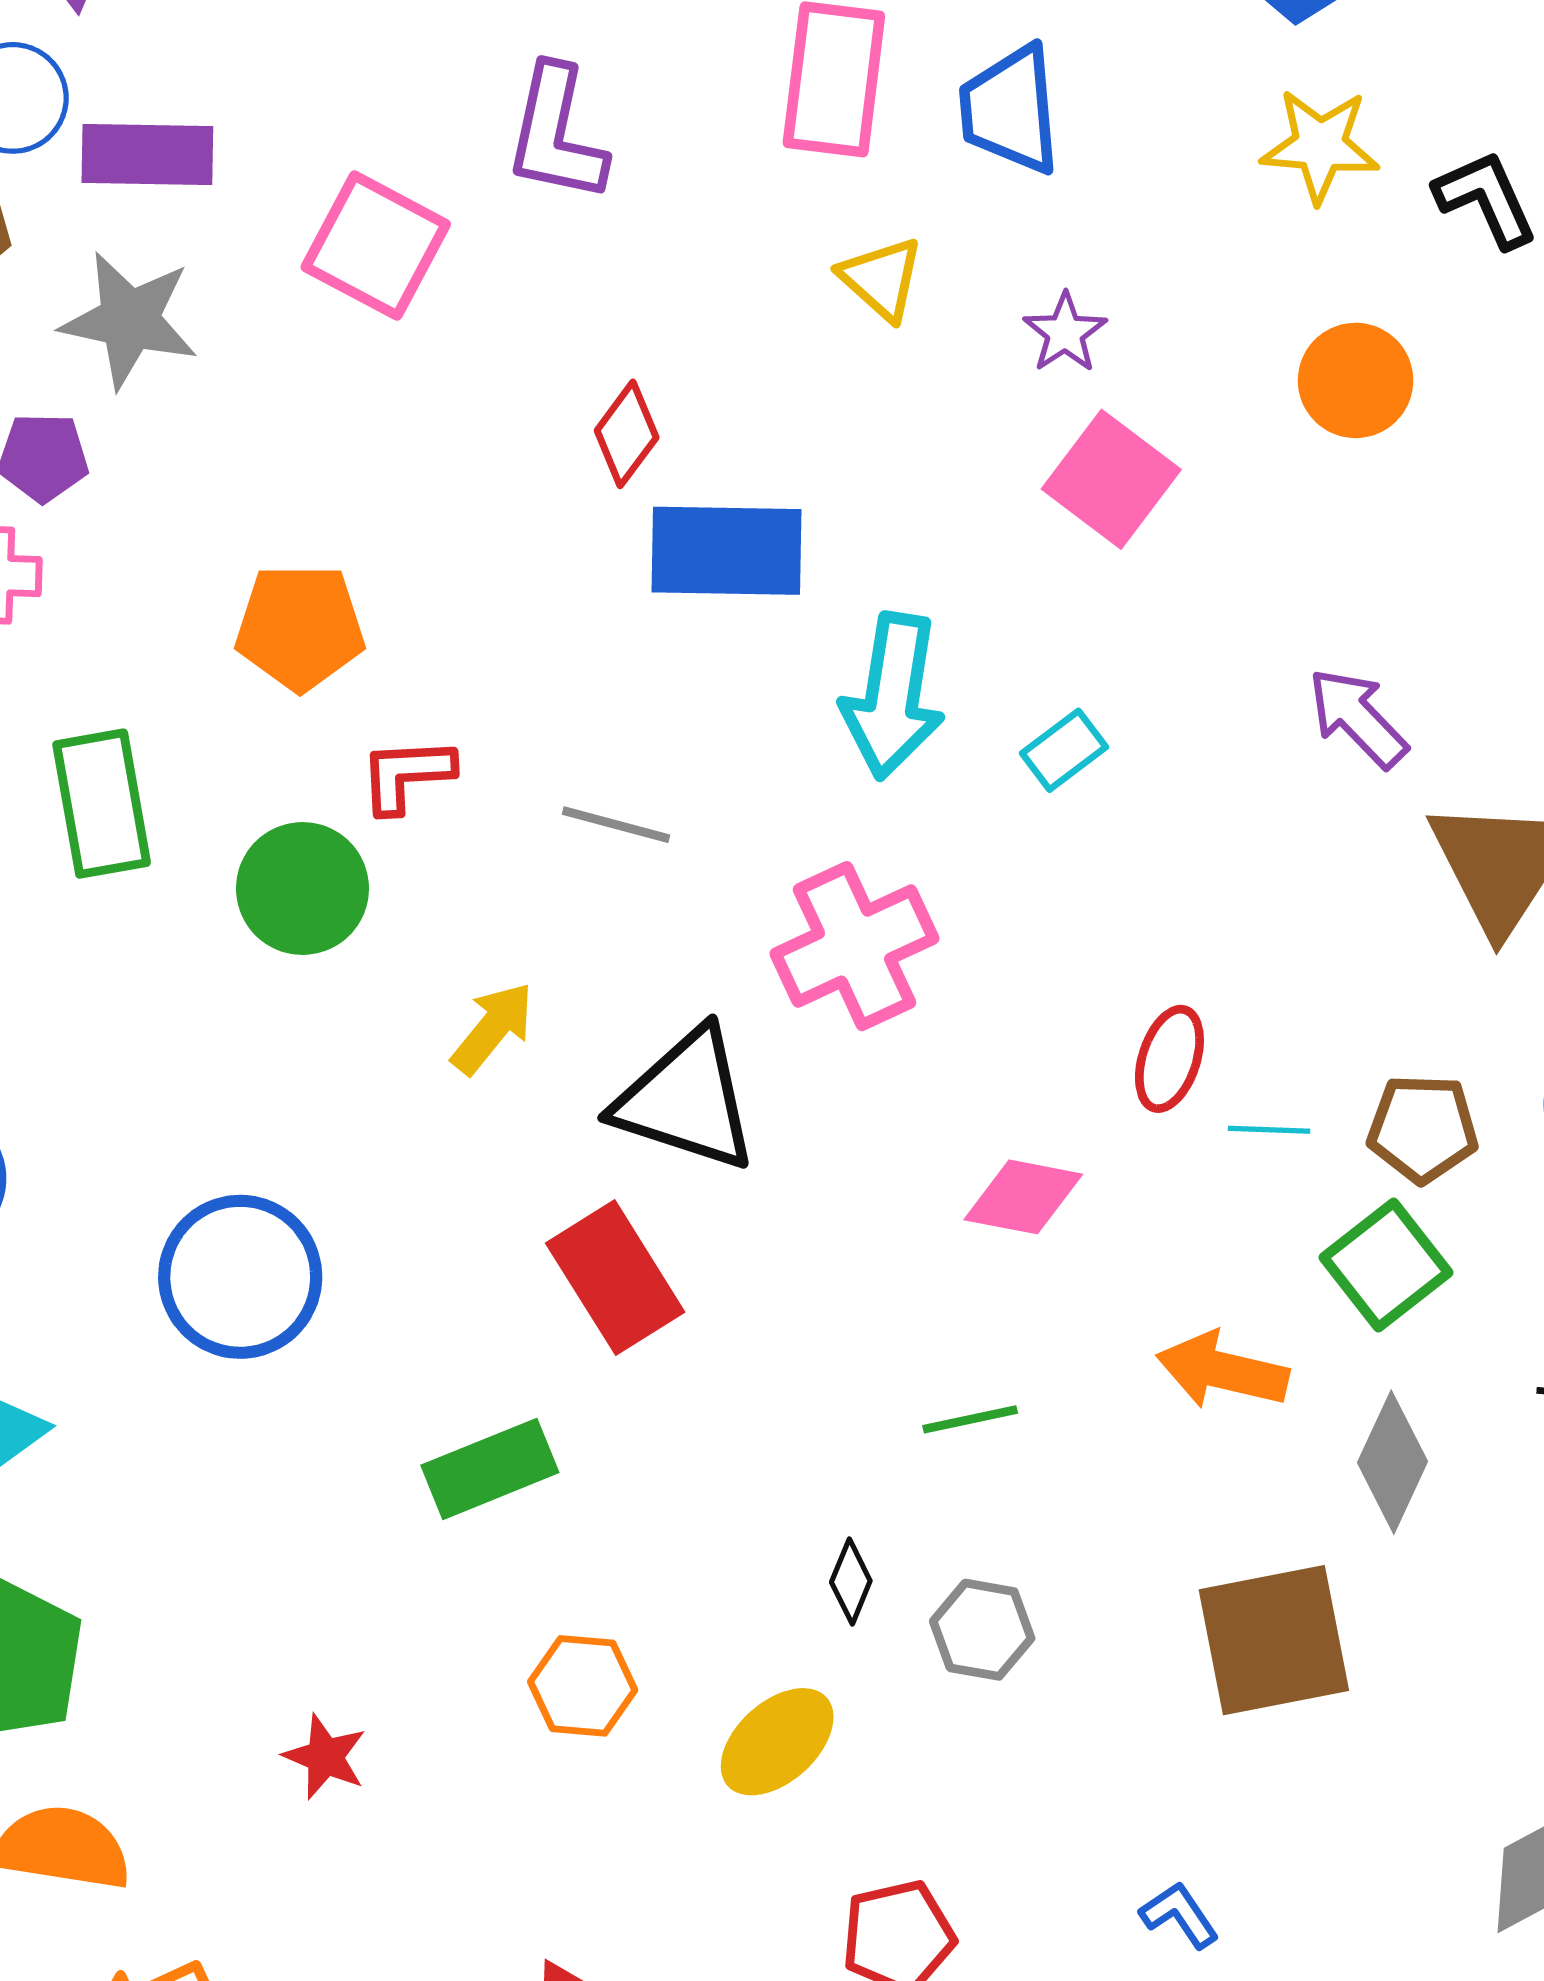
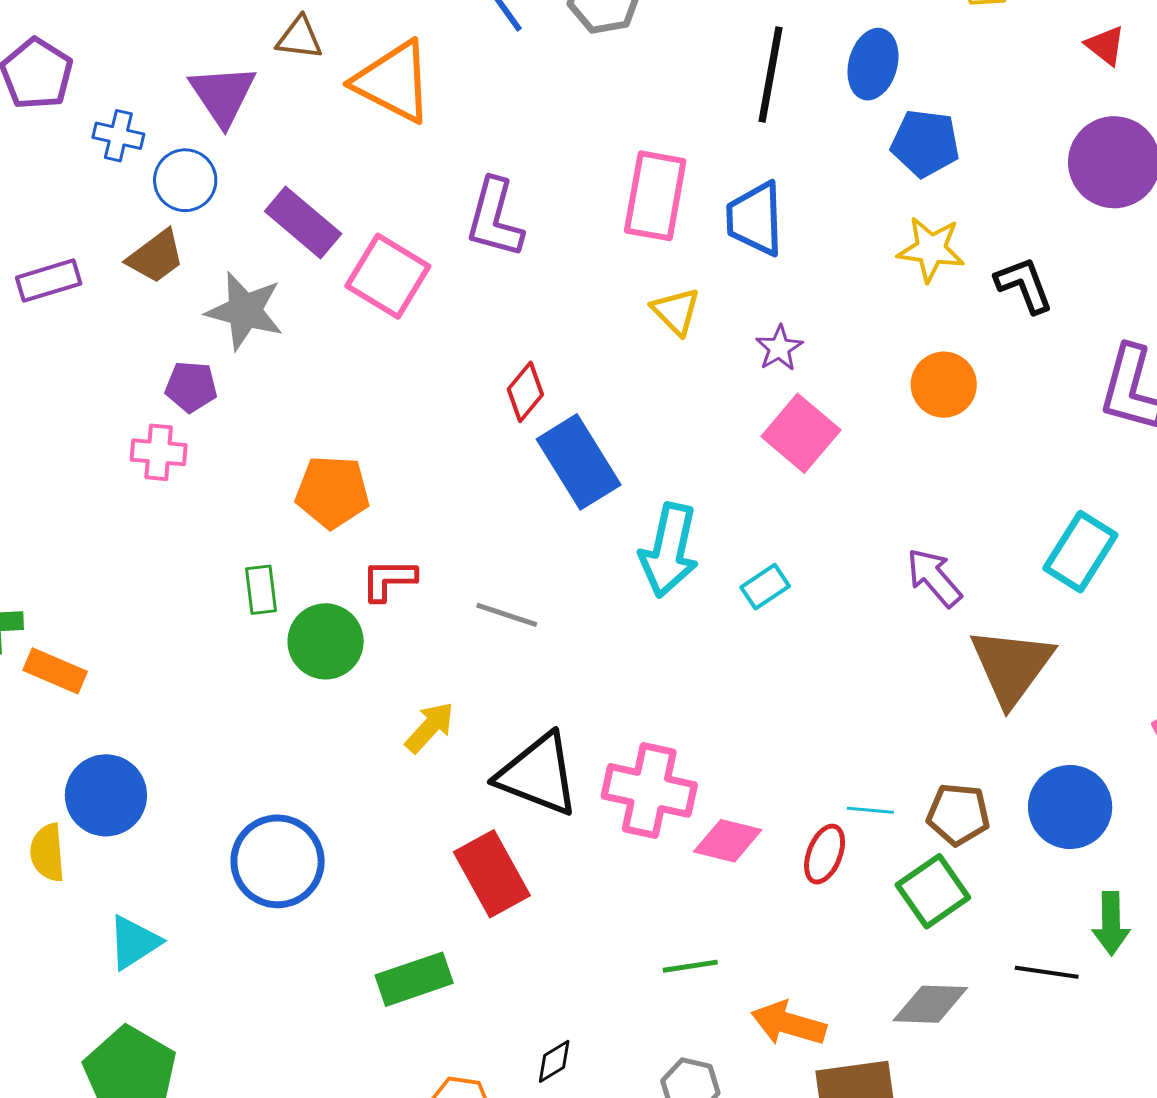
purple rectangle: (147, 154) -> (303, 223), moved, turned 36
blue rectangle: (726, 551) -> (579, 462), turned 54
green rectangle: (102, 804) -> (261, 590), moved, size x0.6
pink cross: (854, 946) -> (649, 790), moved, turned 34
red ellipse: (1169, 1059) -> (825, 854), moved
orange arrow: (1222, 1371) -> (789, 1024), moved
gray diamond: (1392, 1462) -> (930, 1004), turned 64
black diamond: (851, 1582) -> (554, 1061), moved, turned 33

